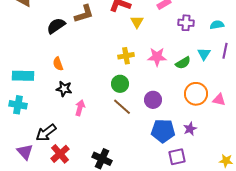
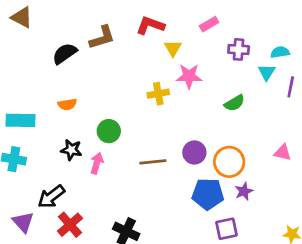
cyan triangle: (204, 54) -> (267, 72), moved
pink star: (157, 57) -> (189, 76), moved
orange semicircle: (58, 64) -> (67, 104), turned -80
green circle: (120, 84) -> (109, 131), moved
black star: (64, 89) -> (71, 150), moved
orange circle: (196, 94) -> (229, 162), moved
brown line: (122, 107) -> (153, 162), turned -48

